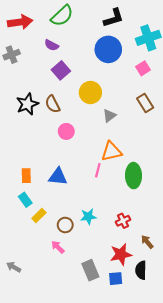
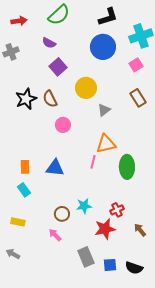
red arrow: (20, 22) -> (19, 21), size x0.7
yellow rectangle: (39, 216) -> (18, 222), moved, turned 56
red star: (121, 254) -> (105, 229), moved
black semicircle: (141, 270) -> (134, 268), moved, turned -72

